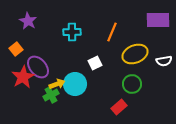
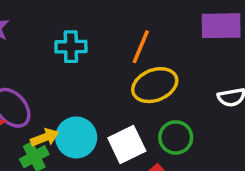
yellow ellipse: (135, 54) -> (155, 85), moved
white square: (95, 63) -> (127, 144), moved, size x1.5

